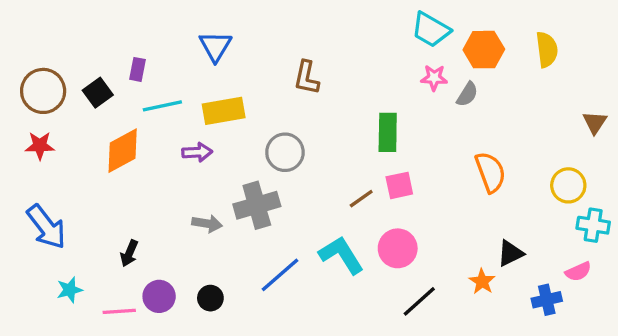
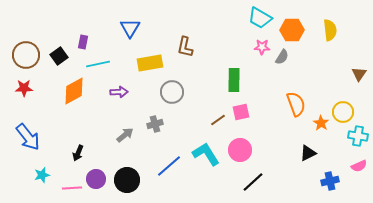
yellow rectangle: (224, 111) -> (150, 63), moved
gray cross: (257, 205) -> (155, 124), size x0.6
gray arrow: (207, 224) -> (125, 135), turned -48
pink semicircle: (578, 272) -> (359, 166), moved
orange star: (482, 281) -> (321, 123), moved
black circle: (210, 298) -> (127, 180), size x1.6

